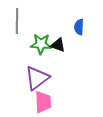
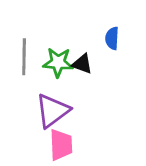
gray line: (17, 21) -> (24, 57), moved

